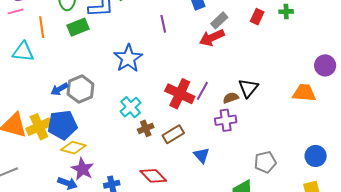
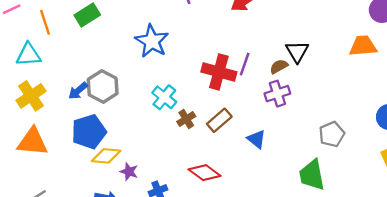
yellow cross: (39, 127) -> (31, 96), moved
purple star: (83, 169) -> (129, 172), moved, size x0.7

